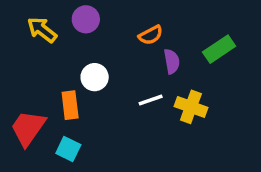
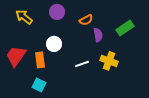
purple circle: (86, 19) -> (57, 12), moved
white line: (151, 100) -> (82, 64), moved
red trapezoid: (28, 128) -> (16, 56), moved

